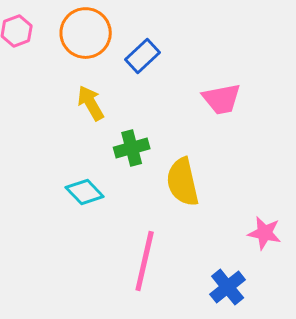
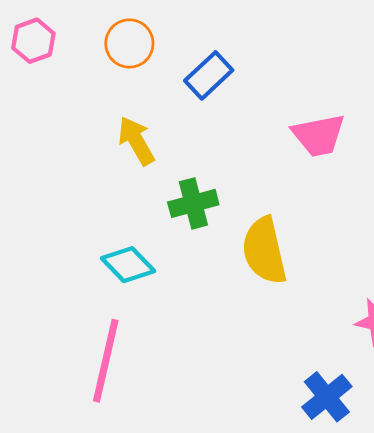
orange circle: (86, 33) -> (129, 43), size x0.7
pink line: (145, 261) -> (106, 361), moved

